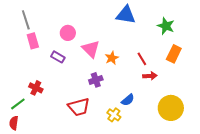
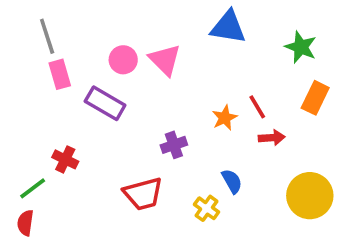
pink triangle: (91, 49) -> (165, 60), moved
purple rectangle: (58, 57) -> (105, 103), size x1.5
orange star: (112, 58) -> (225, 118), moved
blue semicircle: (128, 100) -> (232, 181), turned -80

